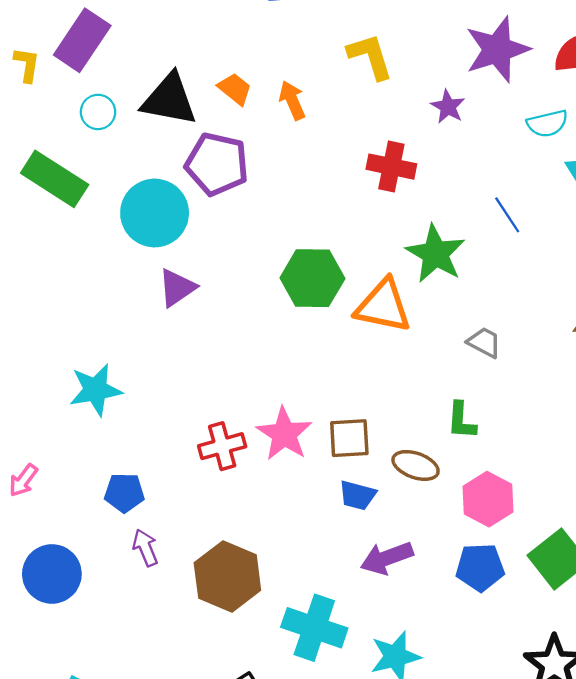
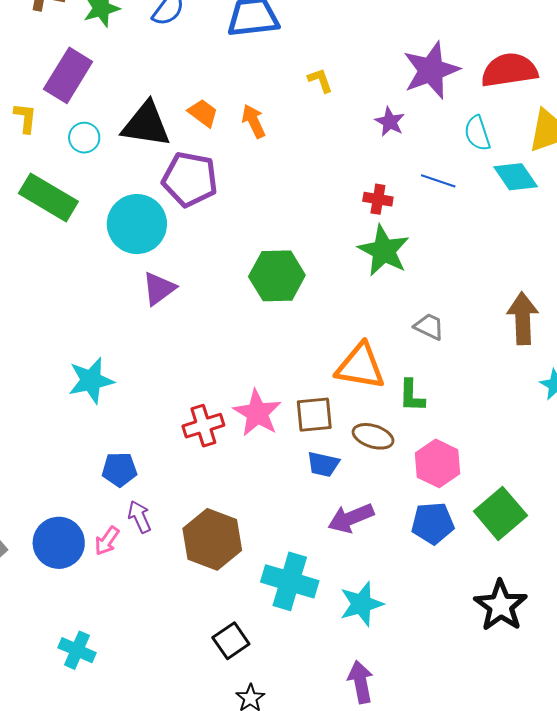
yellow L-shape: (370, 56) -> (320, 80), size x0.6
yellow L-shape: (27, 65) -> (25, 118), moved
cyan semicircle: (547, 123) -> (477, 133), turned 87
red cross: (391, 167) -> (378, 199), moved, size x0.7
blue line: (507, 215) -> (438, 181), moved, turned -36
orange triangle: (383, 306) -> (360, 366), moved
pink arrow: (23, 480) -> (107, 541), moved

